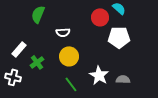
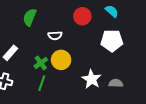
red circle: (100, 17) -> (82, 16), moved
green cross: (37, 62) -> (41, 63), moved
green line: (71, 84) -> (42, 83), moved, turned 56

